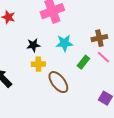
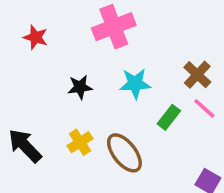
brown cross: (99, 38) -> (197, 75), turned -35
yellow cross: (38, 64) -> (80, 142), moved, turned -32

